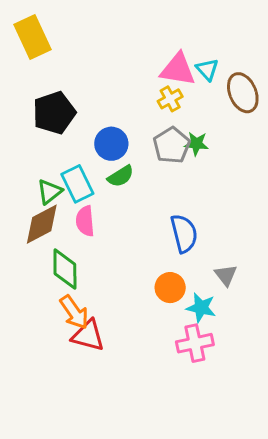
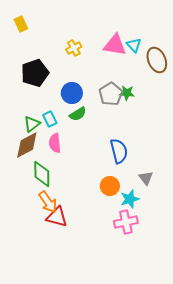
yellow rectangle: (32, 37) -> (21, 24), size x0.6
yellow cross: (170, 99) -> (74, 48), moved
cyan rectangle: (77, 184) -> (50, 119), size x0.7
cyan star: (201, 308) -> (130, 199), turned -30

